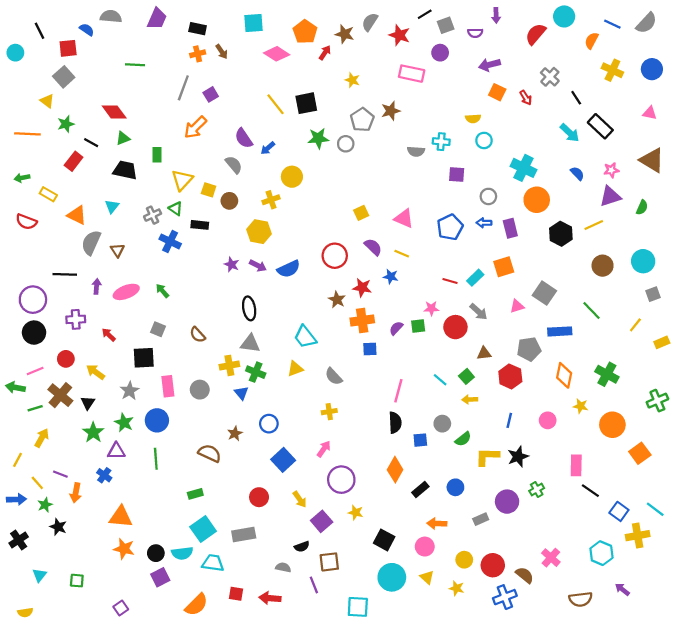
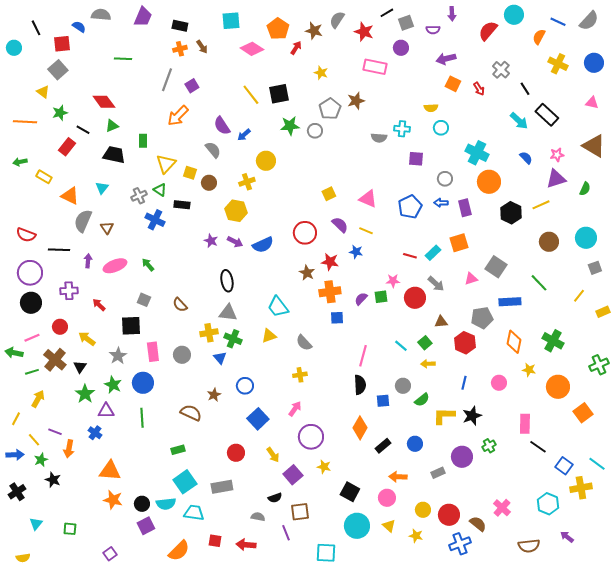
red semicircle: (26, 222) -> (26, 235), moved

